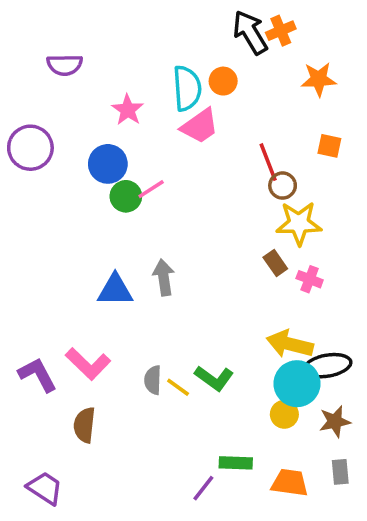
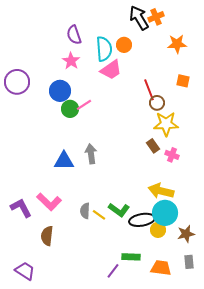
purple semicircle: (65, 65) -> (74, 35), moved, turned 72
black ellipse: (328, 366) -> (142, 220), moved

